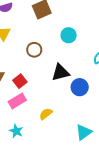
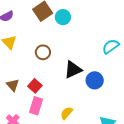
cyan circle: (69, 35) -> (63, 17), moved
pink rectangle: (17, 101) -> (36, 106), turned -30

